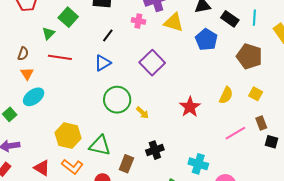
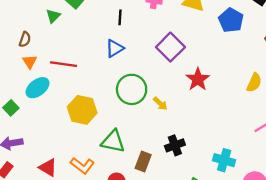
black line: (108, 35) -> (120, 17), turned -32
red line: (60, 57) -> (64, 64), moved
red star: (190, 107) -> (198, 79), moved
yellow hexagon: (68, 136) -> (82, 110), moved

